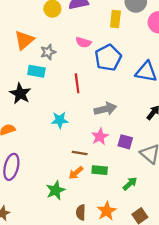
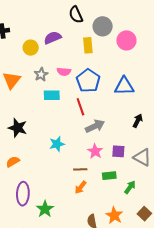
gray star: (48, 52) -> (41, 74), moved
cyan rectangle: (36, 71) -> (52, 95), moved
red line: (77, 83) -> (80, 107), moved
green rectangle: (100, 170) -> (109, 176), moved
green star: (56, 190) -> (45, 209), moved

